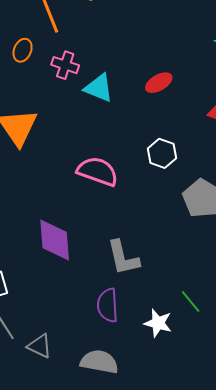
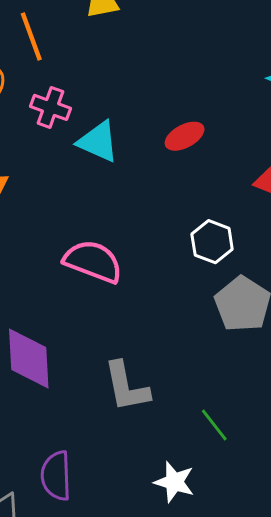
white hexagon: (162, 153) -> (212, 242), moved
green line: (191, 302) -> (214, 425), moved
purple semicircle: (108, 305) -> (56, 476), moved

